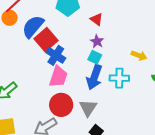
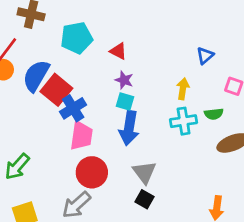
blue cross: (56, 55) -> (73, 108), turned 36
yellow arrow: (139, 56) -> (183, 89), turned -91
cyan cross: (119, 78) -> (184, 121), moved
gray triangle: (88, 108) -> (144, 172), moved

